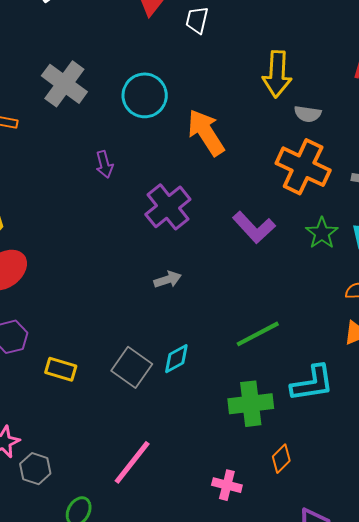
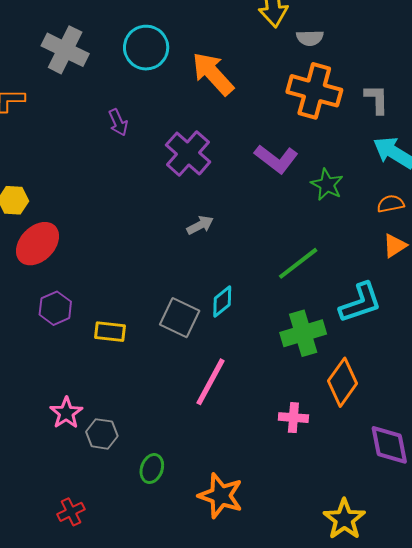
green star: (322, 233) -> (327, 185), moved
orange diamond: (281, 459) -> (343, 382), size x1.6
pink line: (132, 462) -> (210, 382), moved

